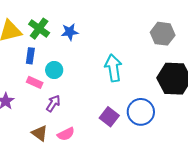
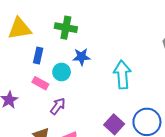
green cross: (39, 29) -> (66, 28), moved, turned -30
blue star: (70, 32) -> (81, 57), moved

